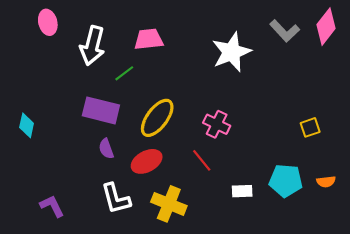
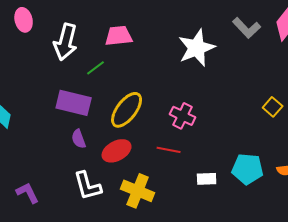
yellow square: (310, 127) -> (273, 107), moved, turned -30
red line: (202, 160) -> (169, 150), turned -40

